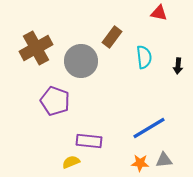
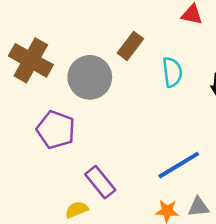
brown cross: (36, 48) -> (31, 60), turned -32
purple rectangle: (89, 141) -> (100, 182), turned 45

